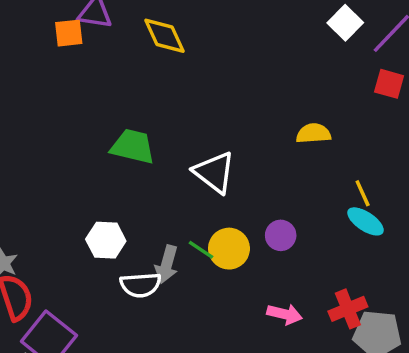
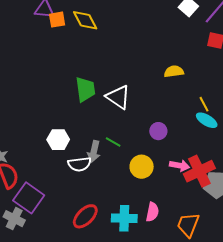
orange square: (69, 33) -> (57, 20), moved
green trapezoid: (133, 146) -> (85, 89), moved, turned 72
yellow circle: (229, 249) -> (142, 167), moved
red cross: (348, 309) -> (199, 171), size x1.4
pink arrow: (285, 314) -> (180, 166), moved

